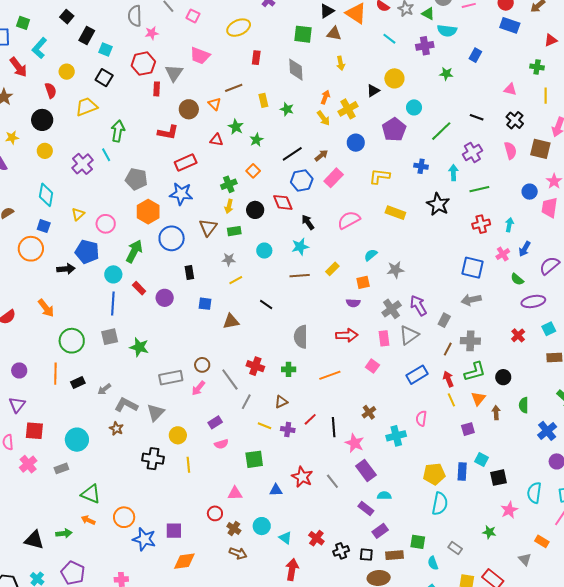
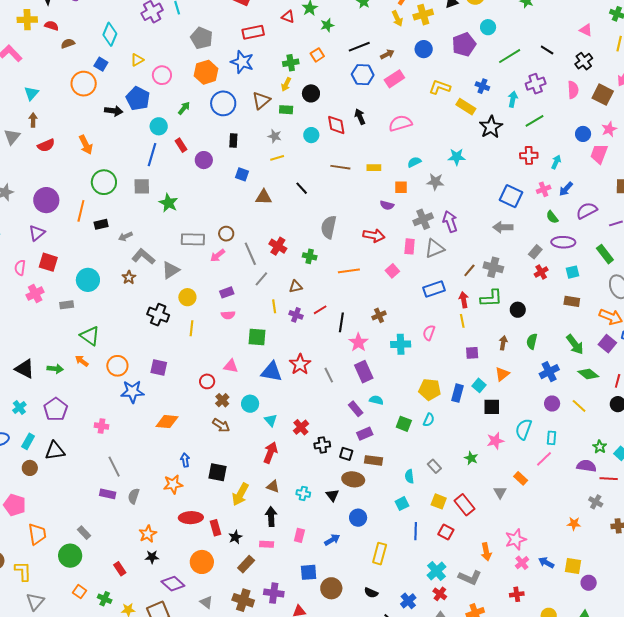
green line: (479, 189) -> (534, 121), turned -30
red diamond: (283, 202) -> (336, 125), moved
yellow rectangle: (395, 213) -> (466, 107), moved
cyan star: (300, 247) -> (457, 157), moved
green arrow: (134, 251) -> (184, 108), size x0.6
yellow rectangle: (332, 269) -> (374, 168), turned 32
gray rectangle: (444, 320) -> (535, 252), moved
purple circle: (19, 370) -> (46, 200), size x1.6
orange triangle: (478, 399) -> (502, 374), moved
yellow line: (264, 426) -> (274, 306), turned 48
blue triangle: (276, 490) -> (271, 372), size x1.6
cyan semicircle: (440, 504) -> (429, 420), size x0.6
purple square: (174, 531) -> (159, 367), moved
blue star: (144, 539) -> (132, 392), turned -30
green square: (418, 542) -> (404, 424), moved

